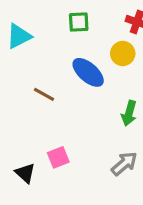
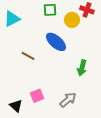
yellow circle: (123, 53) -> (72, 20), moved
gray arrow: (124, 164) -> (68, 100), moved

